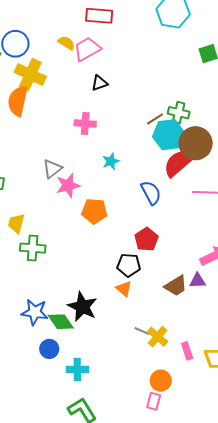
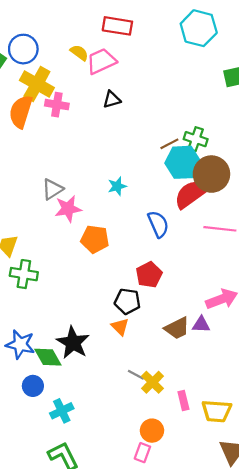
pink cross: (85, 124) -> (57, 105), moved
cyan cross: (77, 369) -> (62, 411), turned -30

